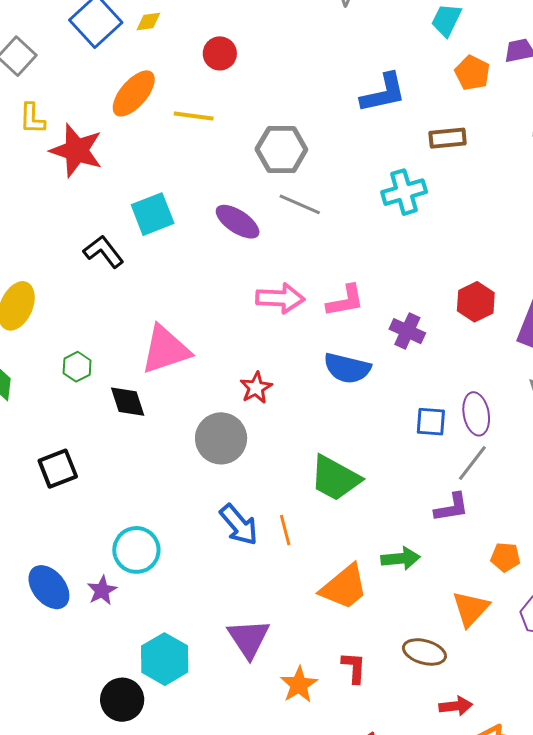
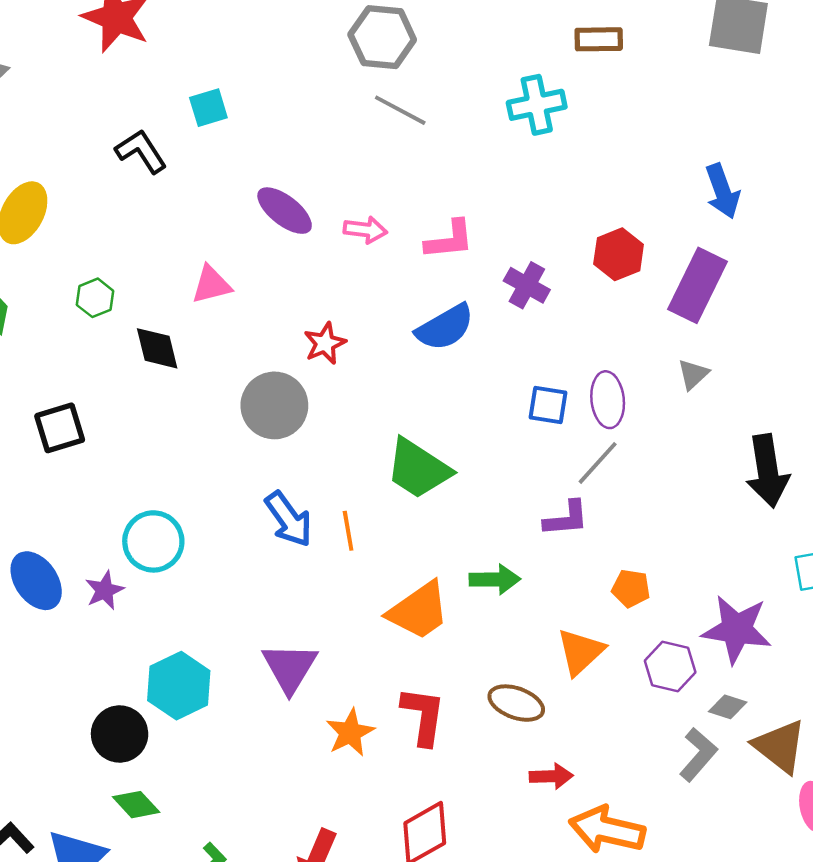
cyan square: (153, 214) -> (208, 108), size x0.7
purple ellipse: (238, 222) -> (285, 211), moved
pink arrow: (280, 298) -> (365, 230), size x0.7
pink triangle: (165, 350) -> (211, 285), size x0.6
blue semicircle: (347, 368) -> (445, 327), turned -48
red L-shape: (354, 667) -> (423, 716), size x1.4

